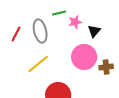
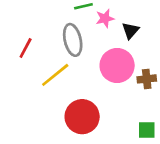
gray ellipse: (40, 31) -> (73, 40), moved
red line: (16, 34) -> (26, 48), moved

